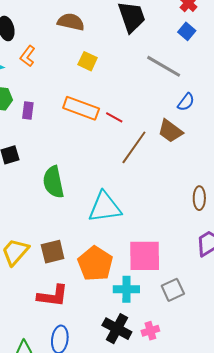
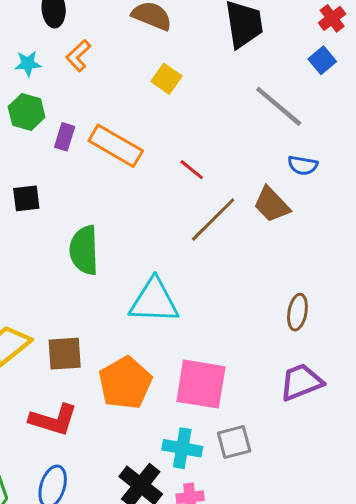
blue semicircle: (186, 102) -> (303, 165), turned 54
orange rectangle: (81, 108) -> (116, 146), moved
cyan cross: (126, 289) -> (182, 448), moved

